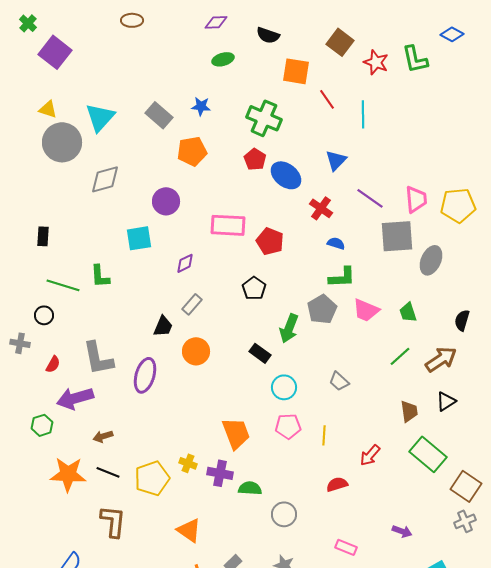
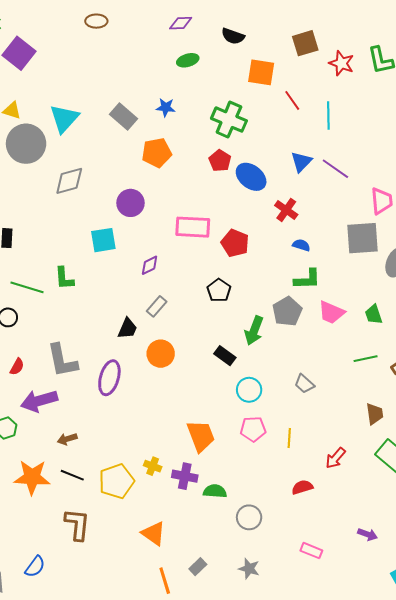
brown square: (340, 42) -> (305, 43), turned 36
purple line: (370, 198) -> (335, 169), moved
green line: (400, 356) -> (366, 359), turned 30

